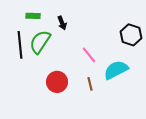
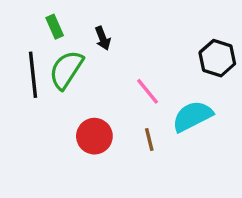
green rectangle: (33, 16) -> (55, 27), turned 64

